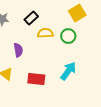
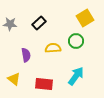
yellow semicircle: (45, 33) -> (53, 48), moved

